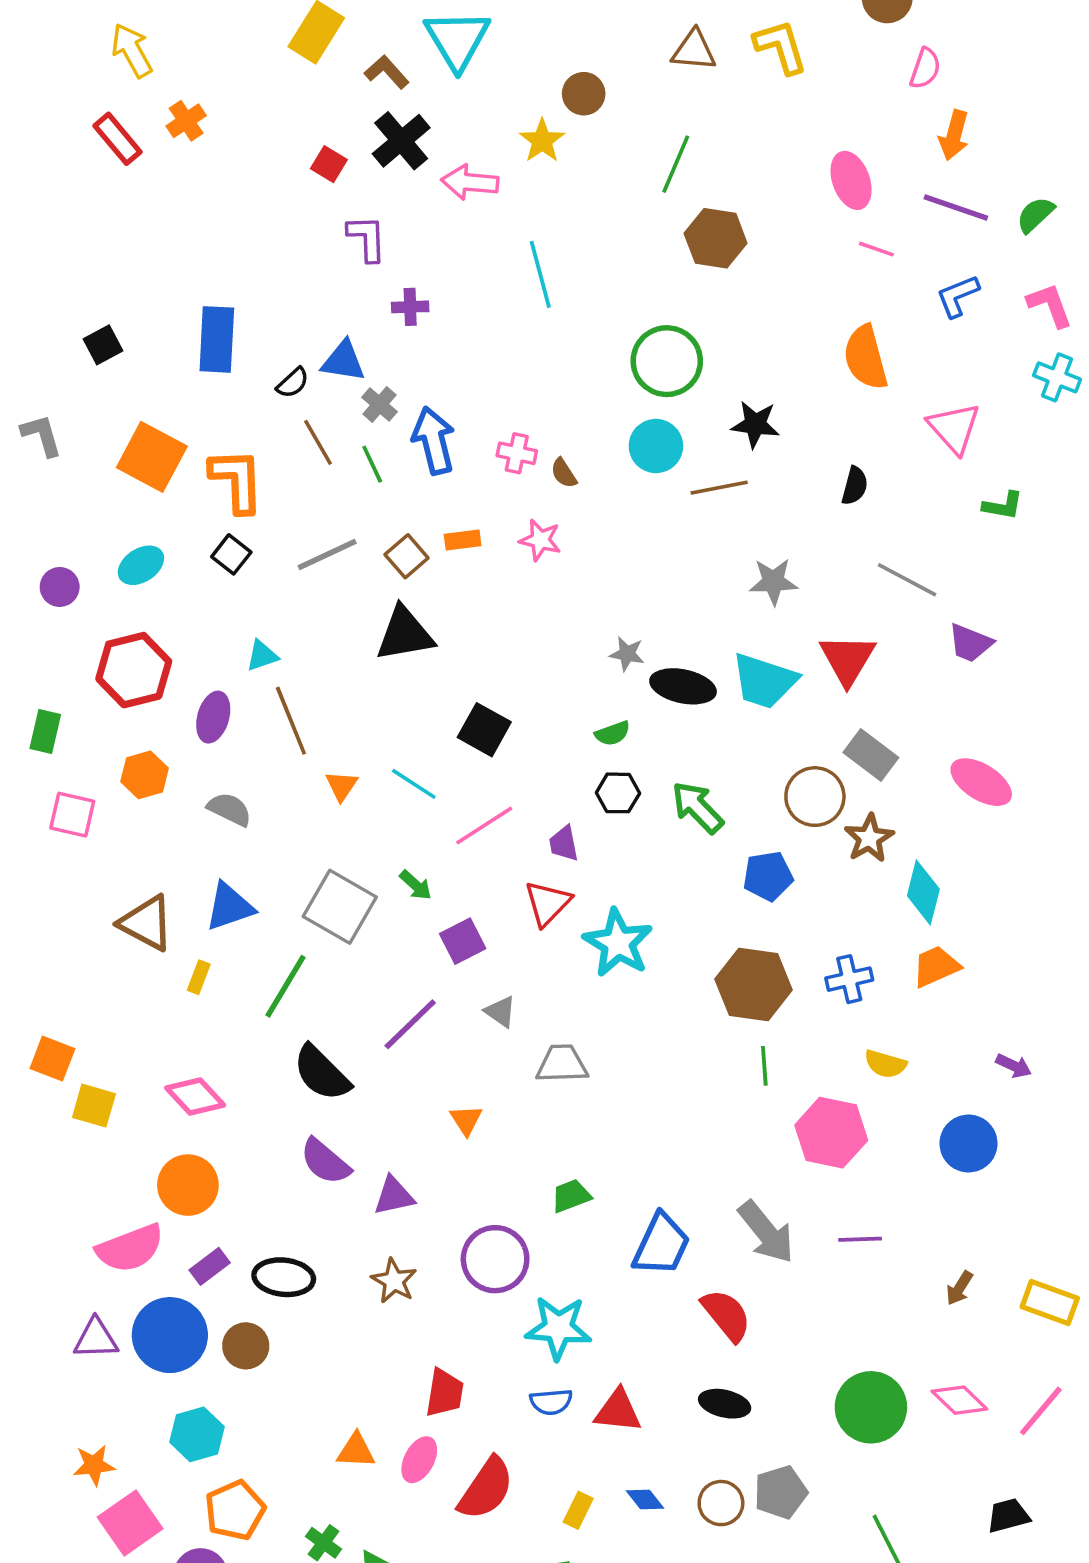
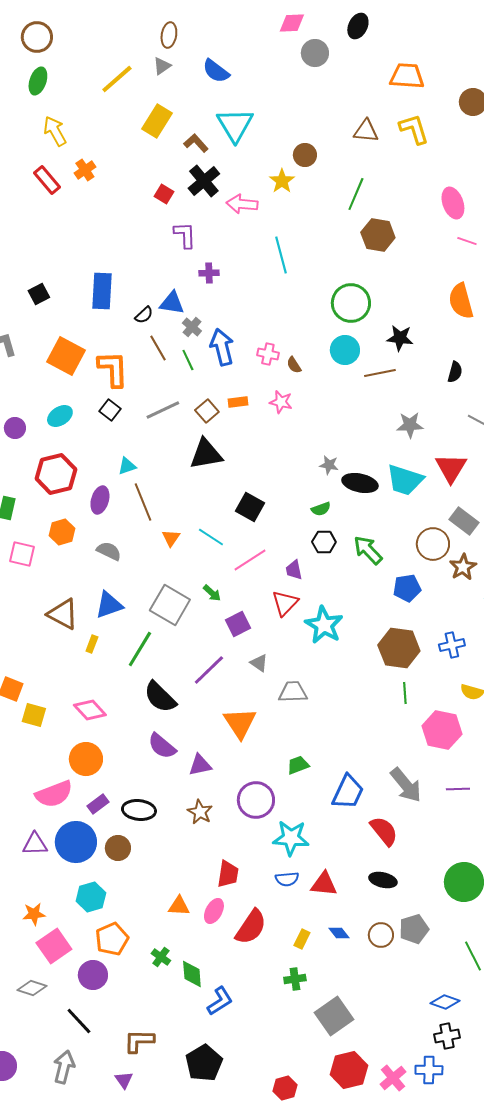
orange triangle: (466, 1120) -> (240, 723), size x1.8

